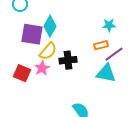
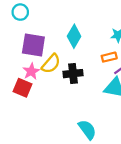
cyan diamond: (50, 26) -> (74, 36), moved
pink star: (42, 68) -> (31, 71), moved

